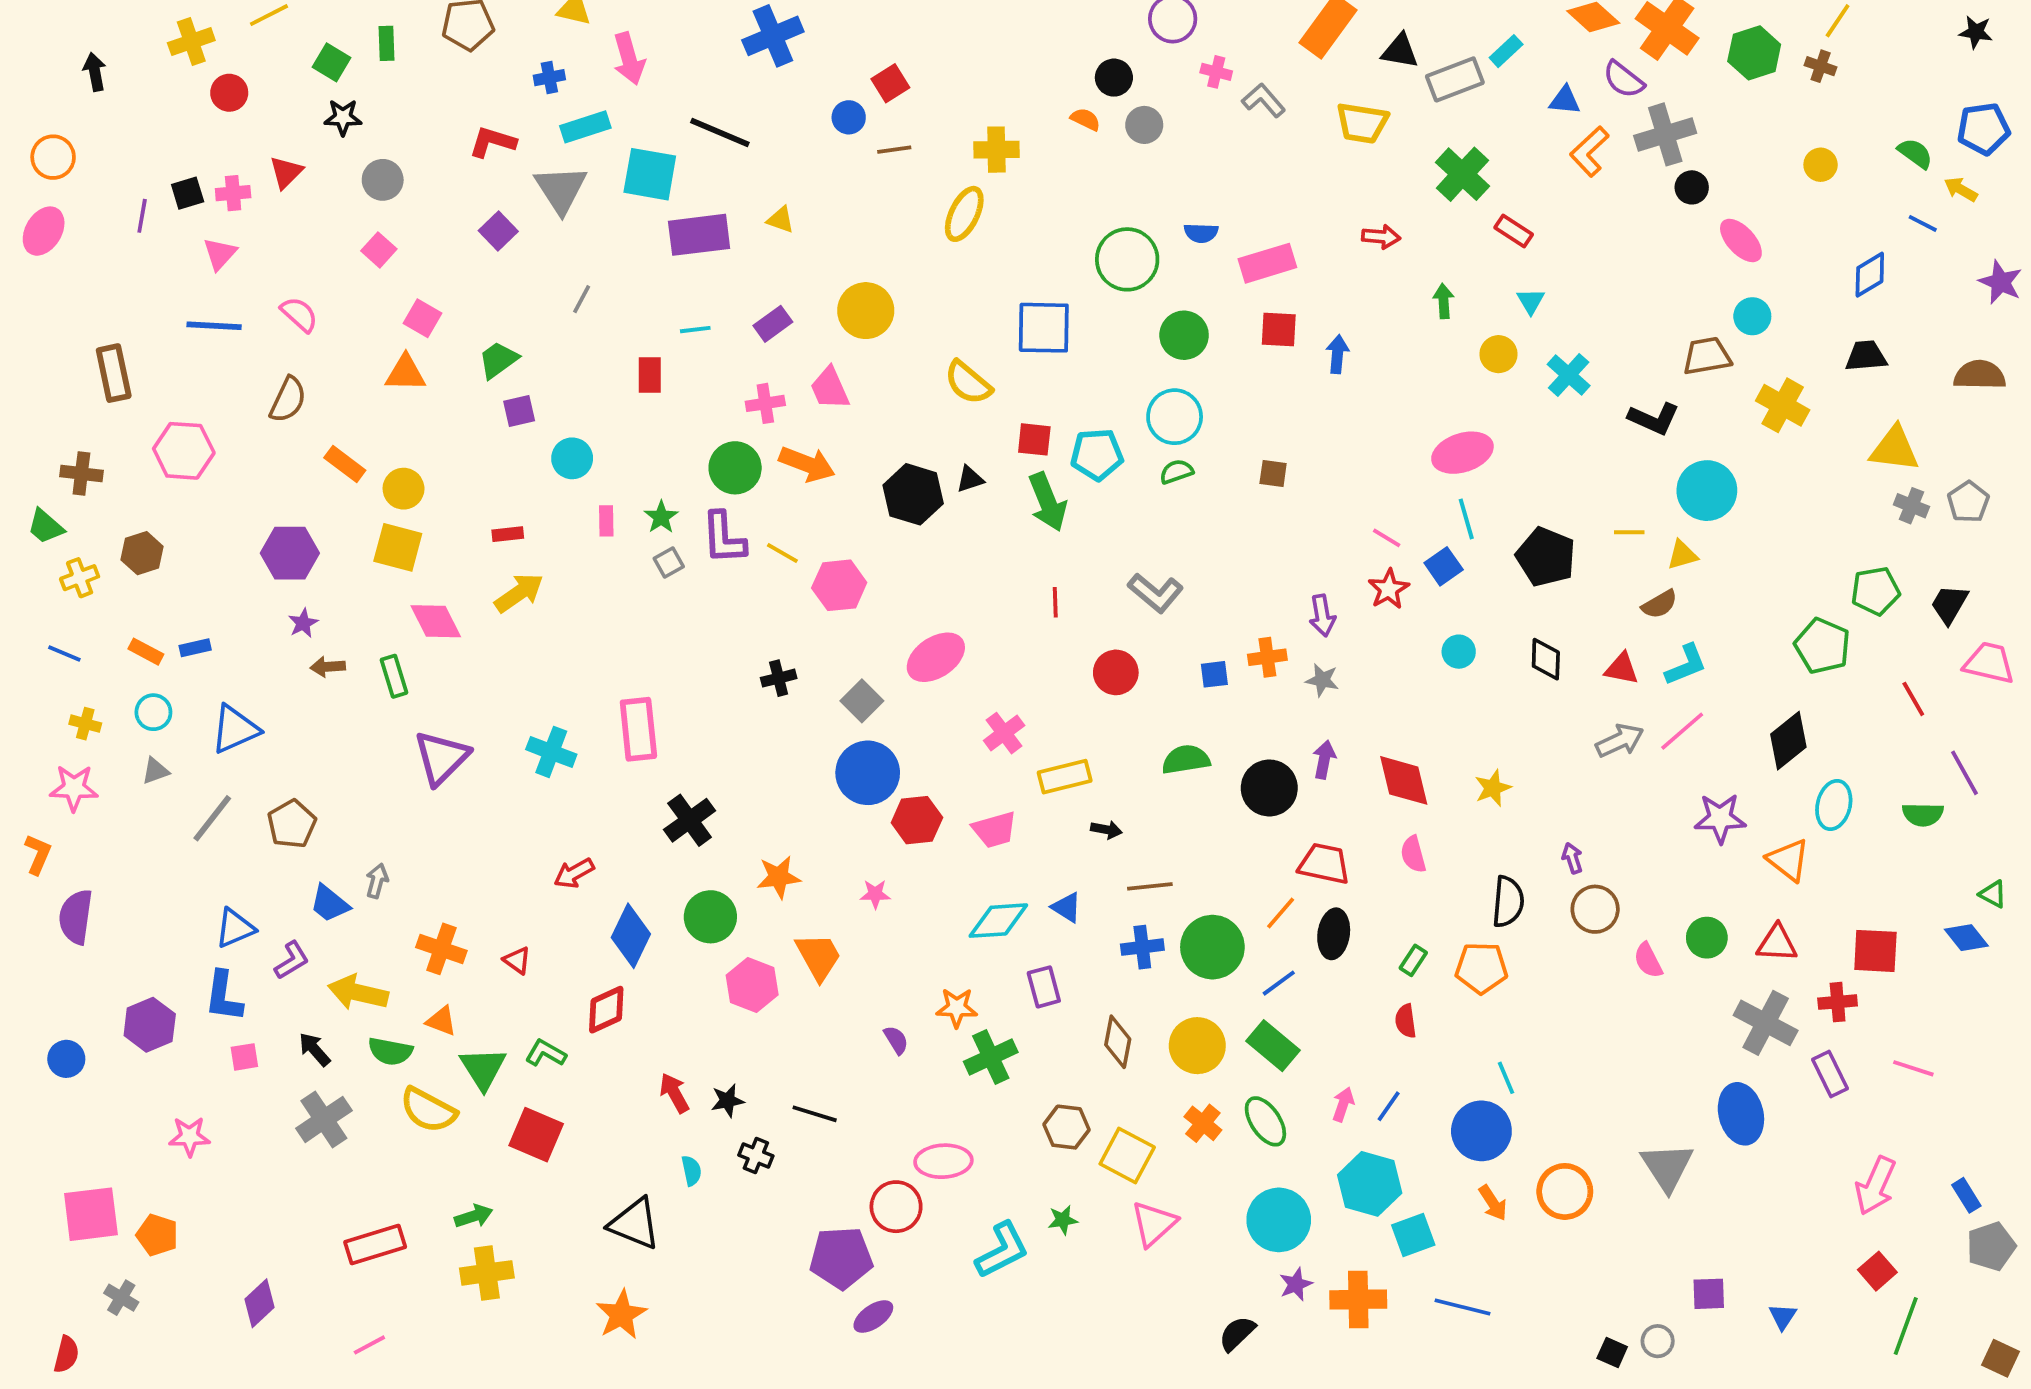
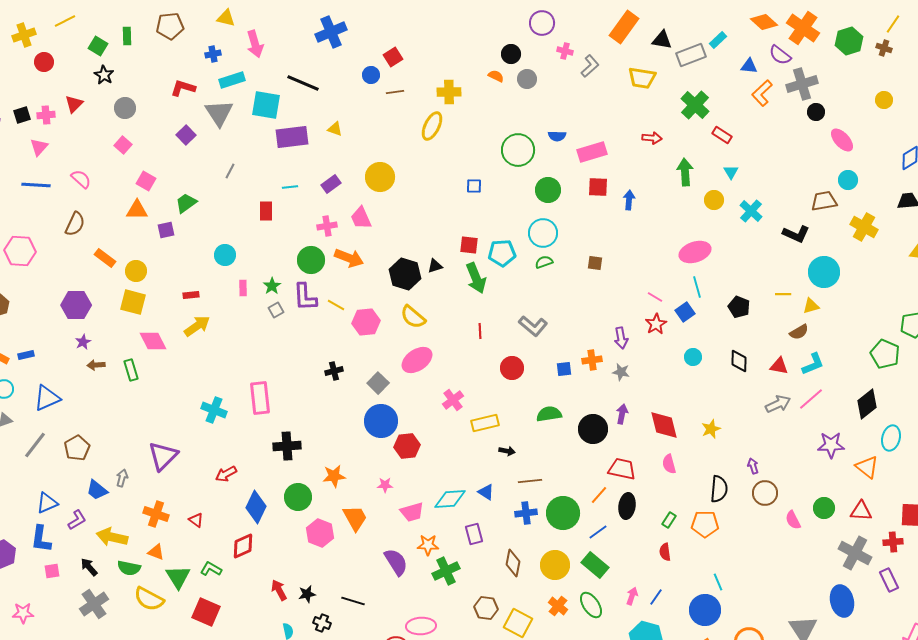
gray L-shape: (1264, 100) -> (590, 66), turned 90
black star: (343, 117) -> (104, 75), turned 30
green arrow: (1444, 301) -> (685, 172), size x1.5
blue square: (1044, 328) -> (474, 186), size x0.5
yellow semicircle: (968, 383) -> (413, 317), moved
purple square: (519, 411) -> (166, 230), moved
black pentagon: (1546, 557) -> (739, 307), size x0.7
purple triangle: (441, 758) -> (163, 456), moved
black cross: (690, 820) -> (287, 446), turned 32
pink trapezoid: (995, 830) -> (412, 512), moved
purple semicircle: (896, 1040) -> (396, 562), size x1.8

